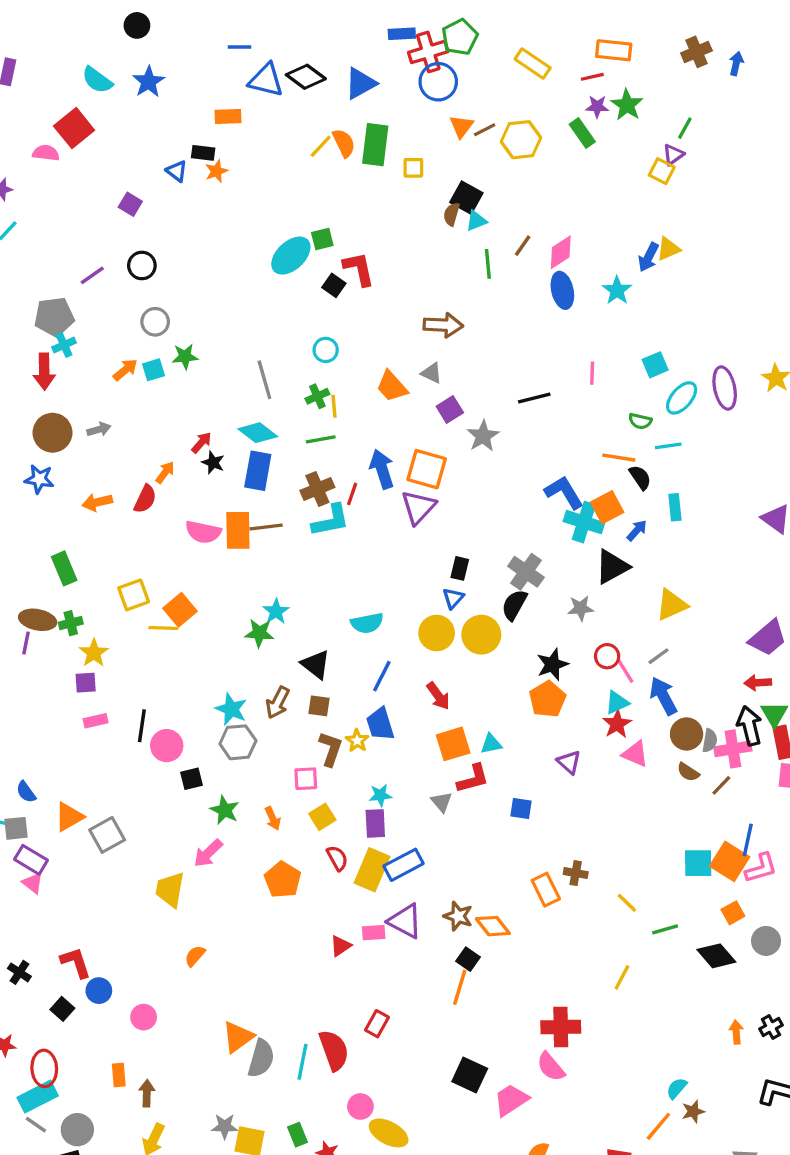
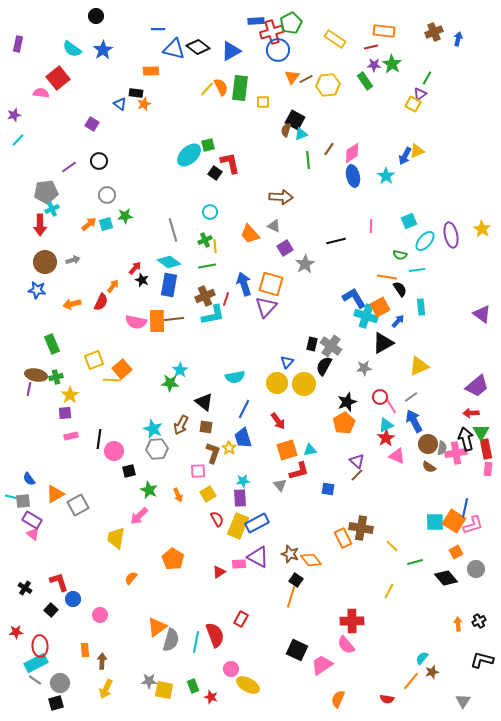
black rectangle: (460, 568) -> (312, 344), moved
brown line: (721, 785) -> (357, 475), moved
brown cross: (576, 873) -> (361, 528), size x1.6
orange pentagon: (283, 880) -> (173, 559), moved

